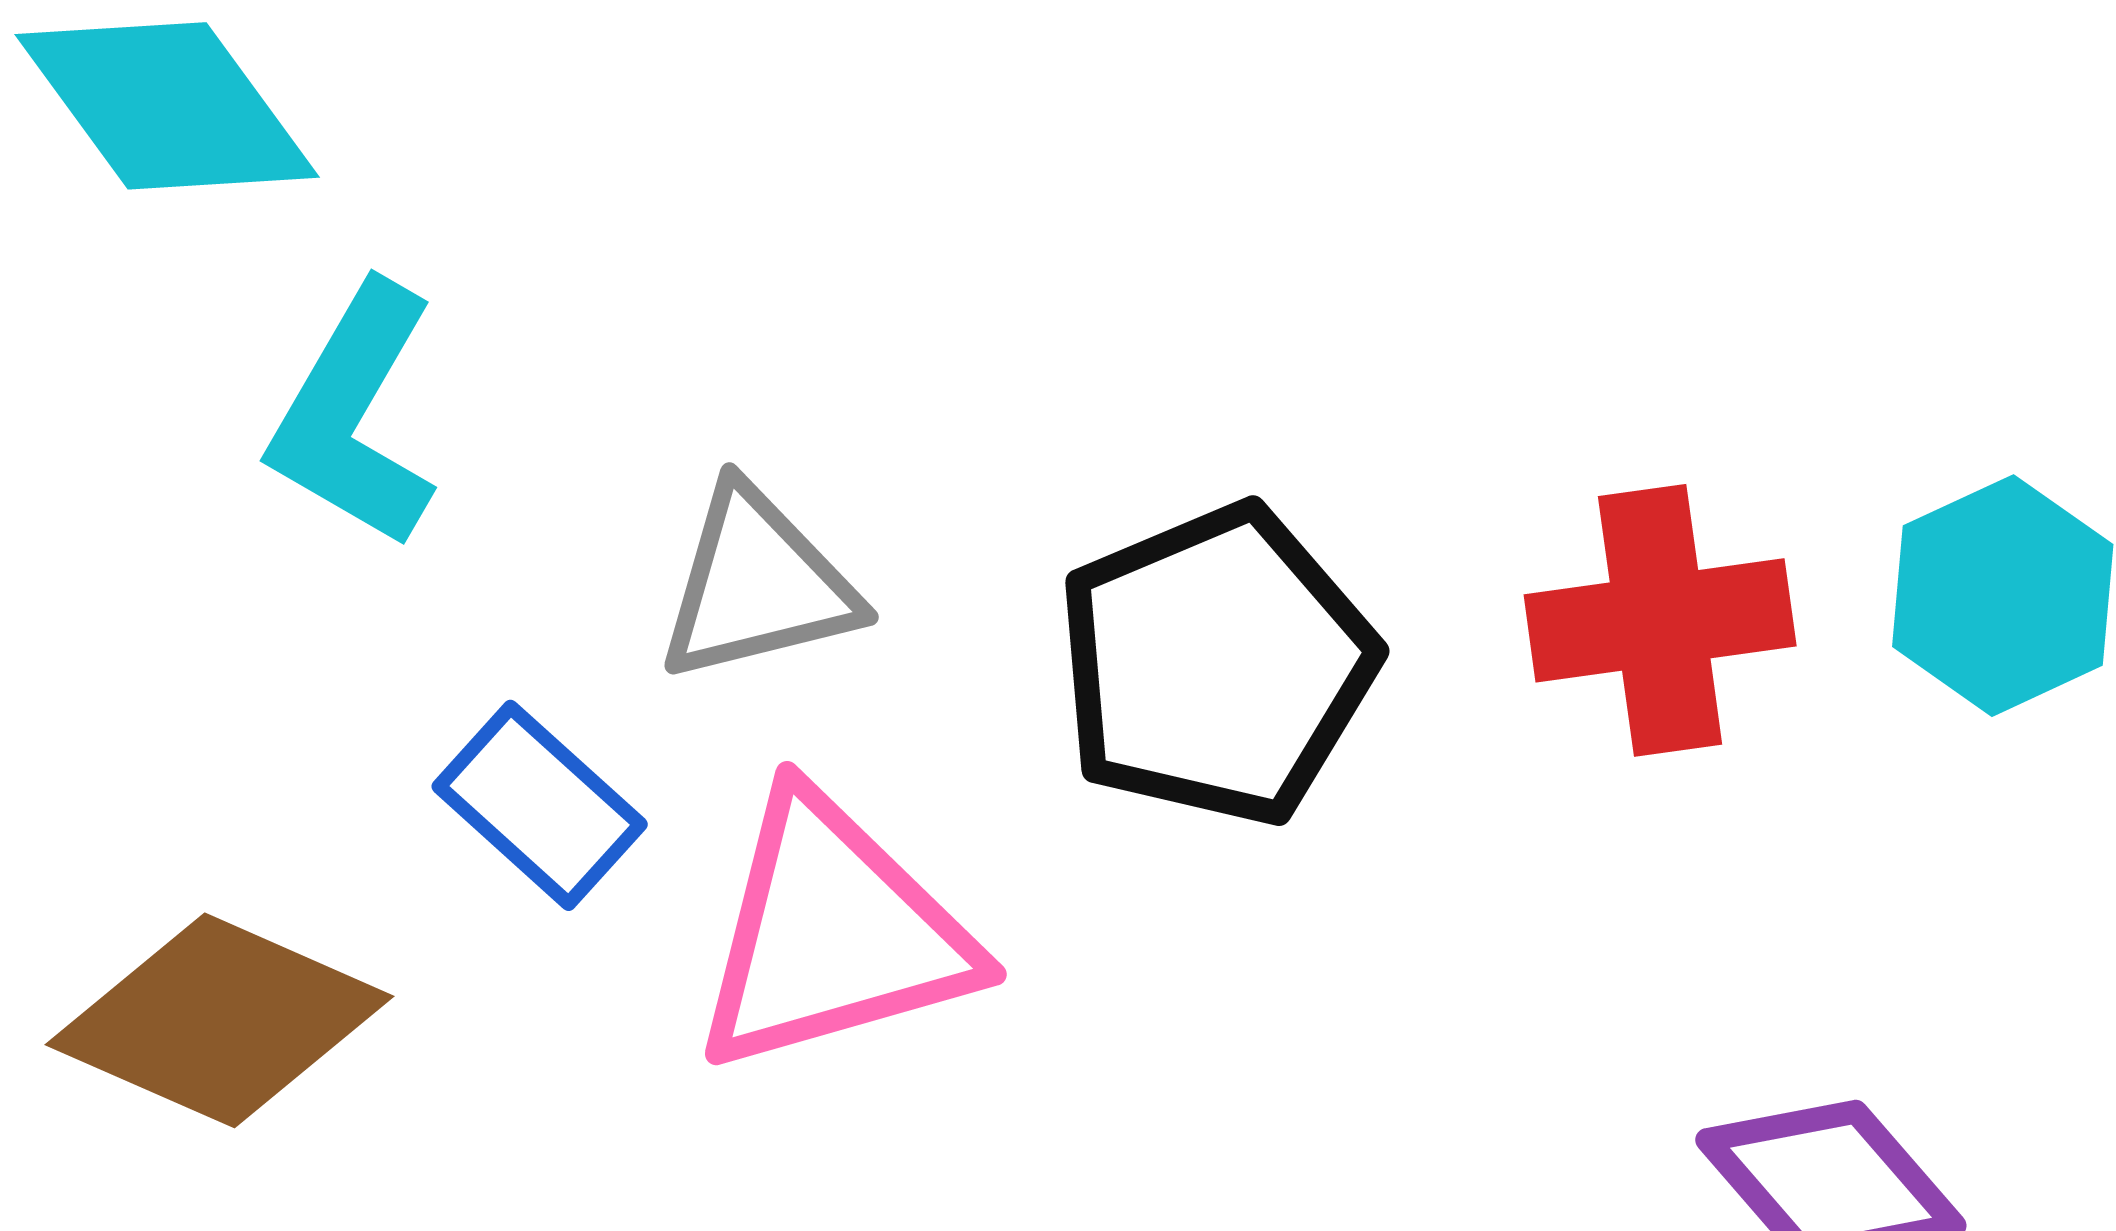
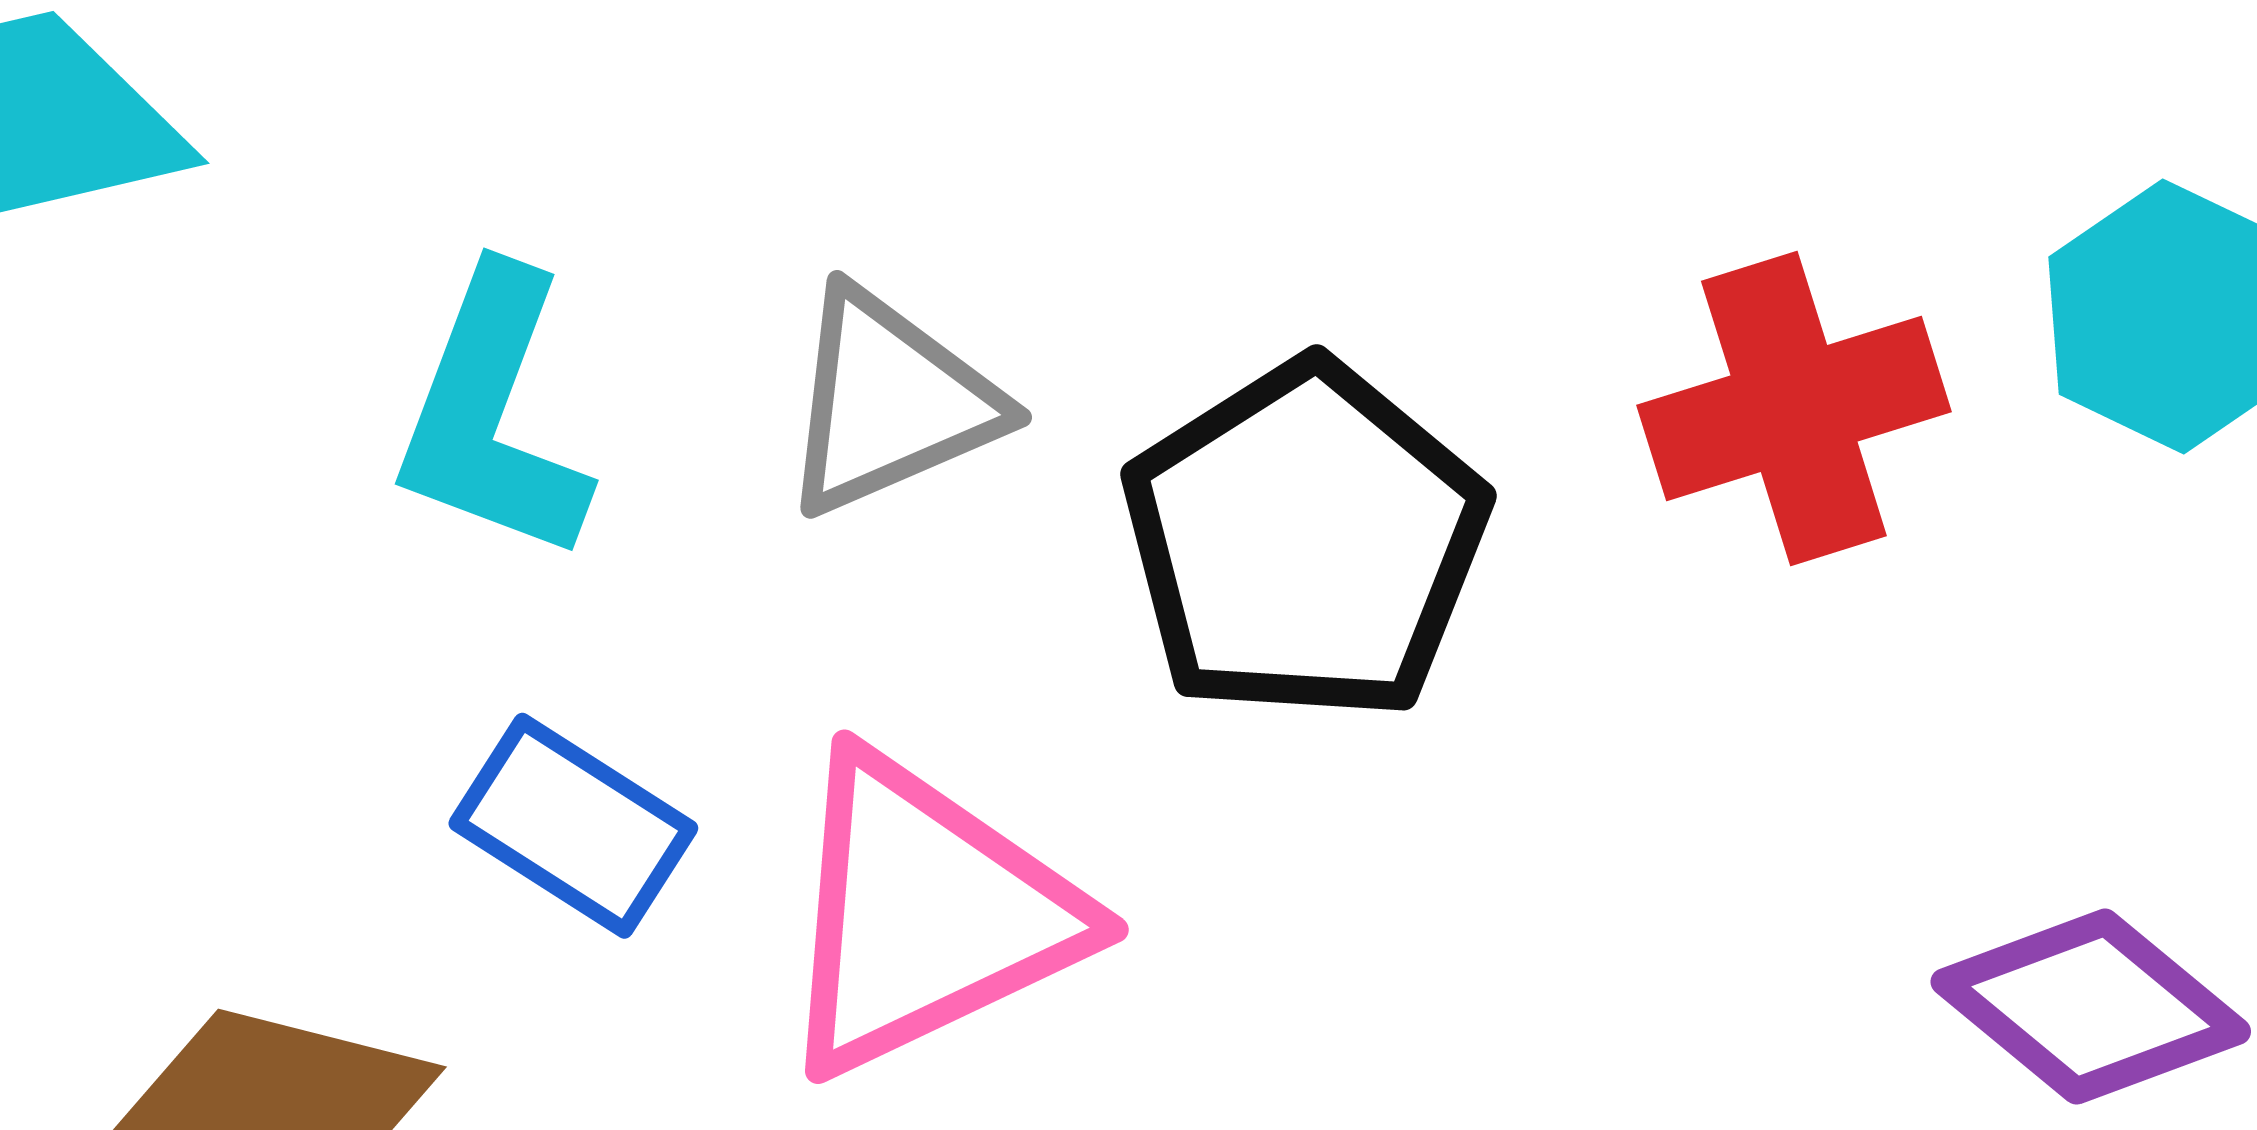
cyan L-shape: (354, 415) -> (493, 415), moved
gray triangle: (758, 585) -> (890, 402), moved

